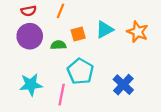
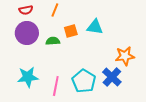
cyan triangle: (105, 30) -> (95, 27), turned 36
orange star: (138, 32) -> (125, 56), moved, turned -30
cyan pentagon: (80, 71) -> (84, 81), moved

